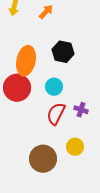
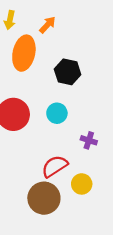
orange ellipse: (26, 61) -> (24, 53), moved
red semicircle: (56, 114) -> (55, 166), moved, turned 30

